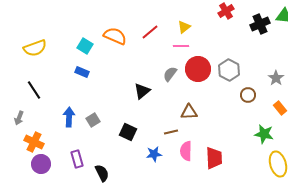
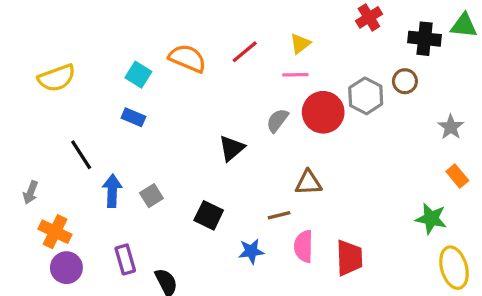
black cross: (260, 24) -> (425, 39), turned 30
gray hexagon: (229, 70) -> (366, 96), moved
black line: (34, 90) -> (81, 155), moved
brown circle: (248, 95) -> (405, 81), moved

